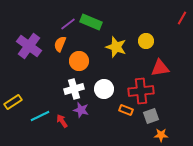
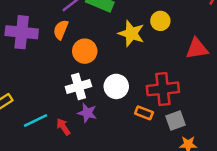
yellow circle: (146, 41) -> (160, 21), moved
purple cross: (29, 46) -> (22, 32), turned -30
red triangle: (160, 68) -> (197, 49), moved

